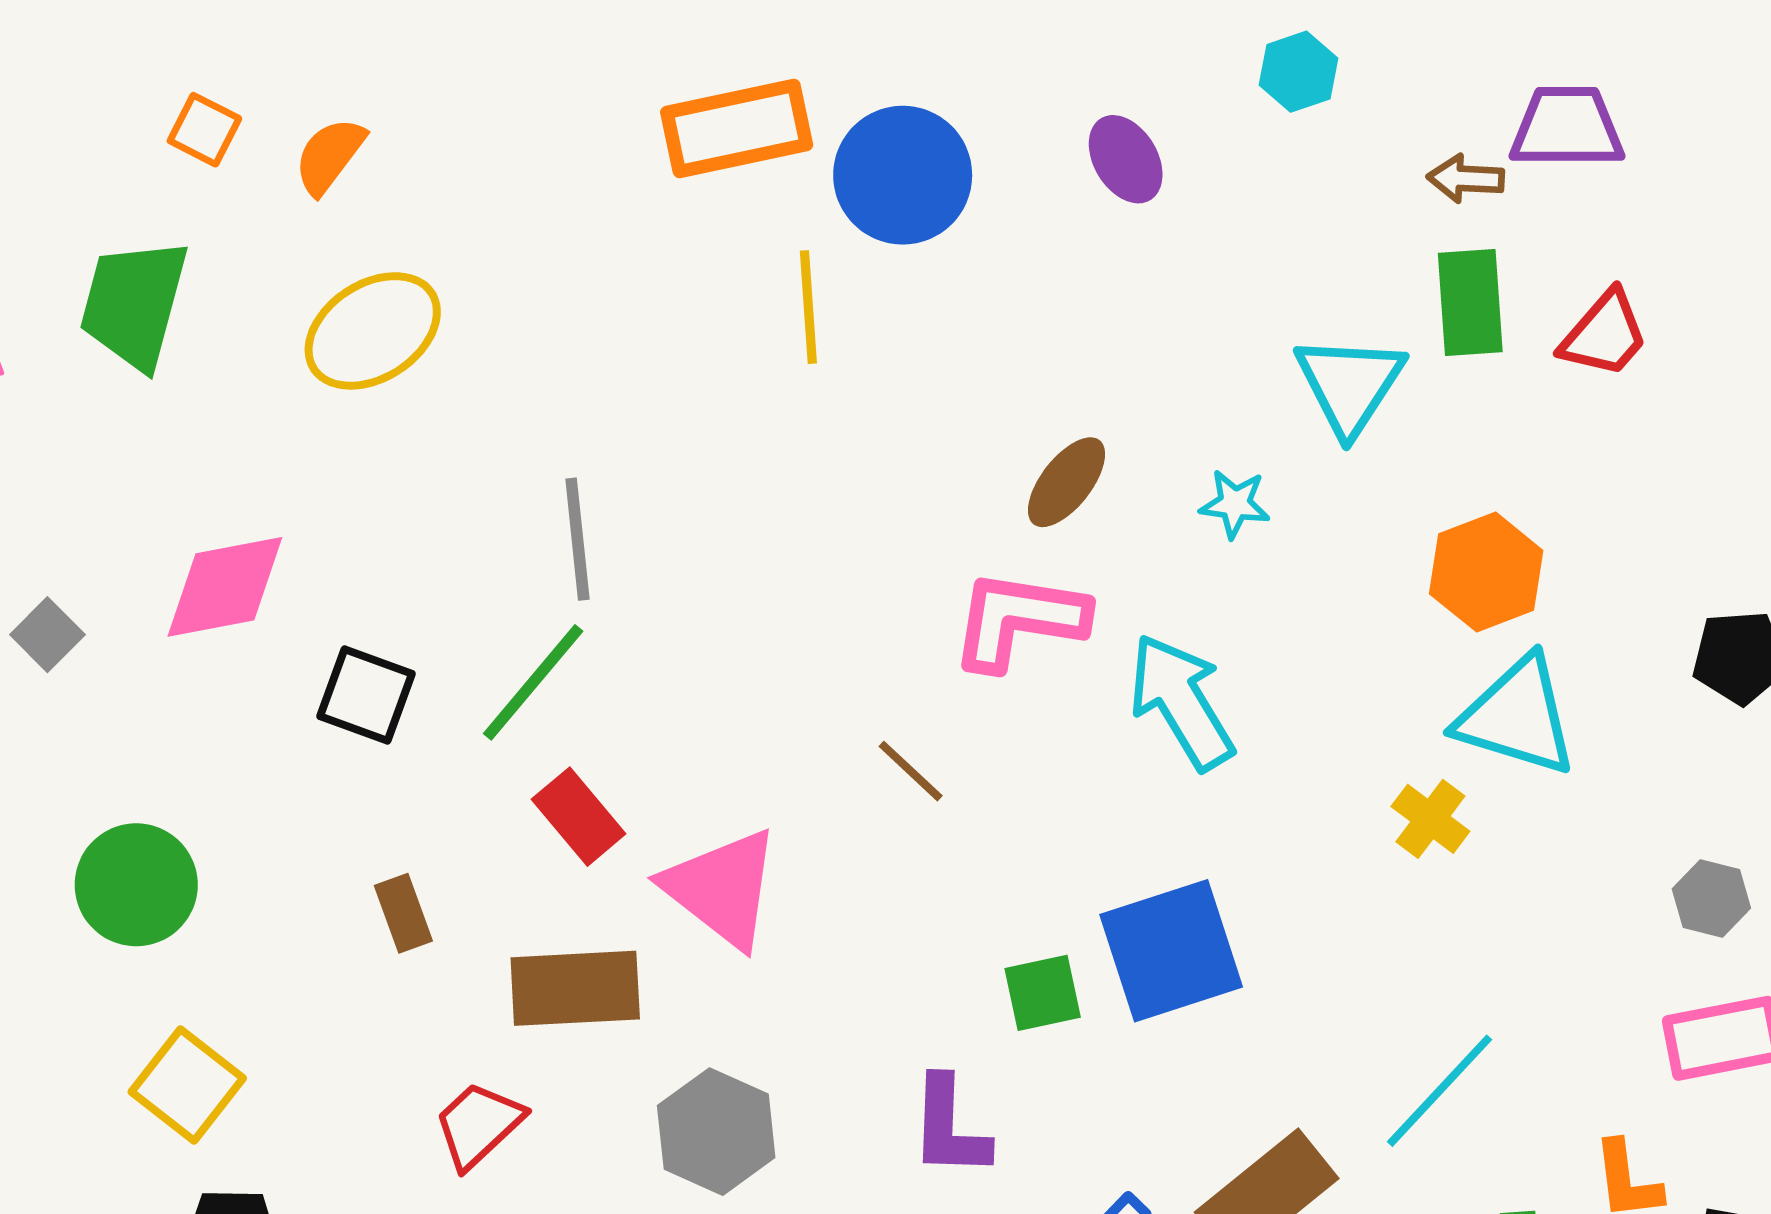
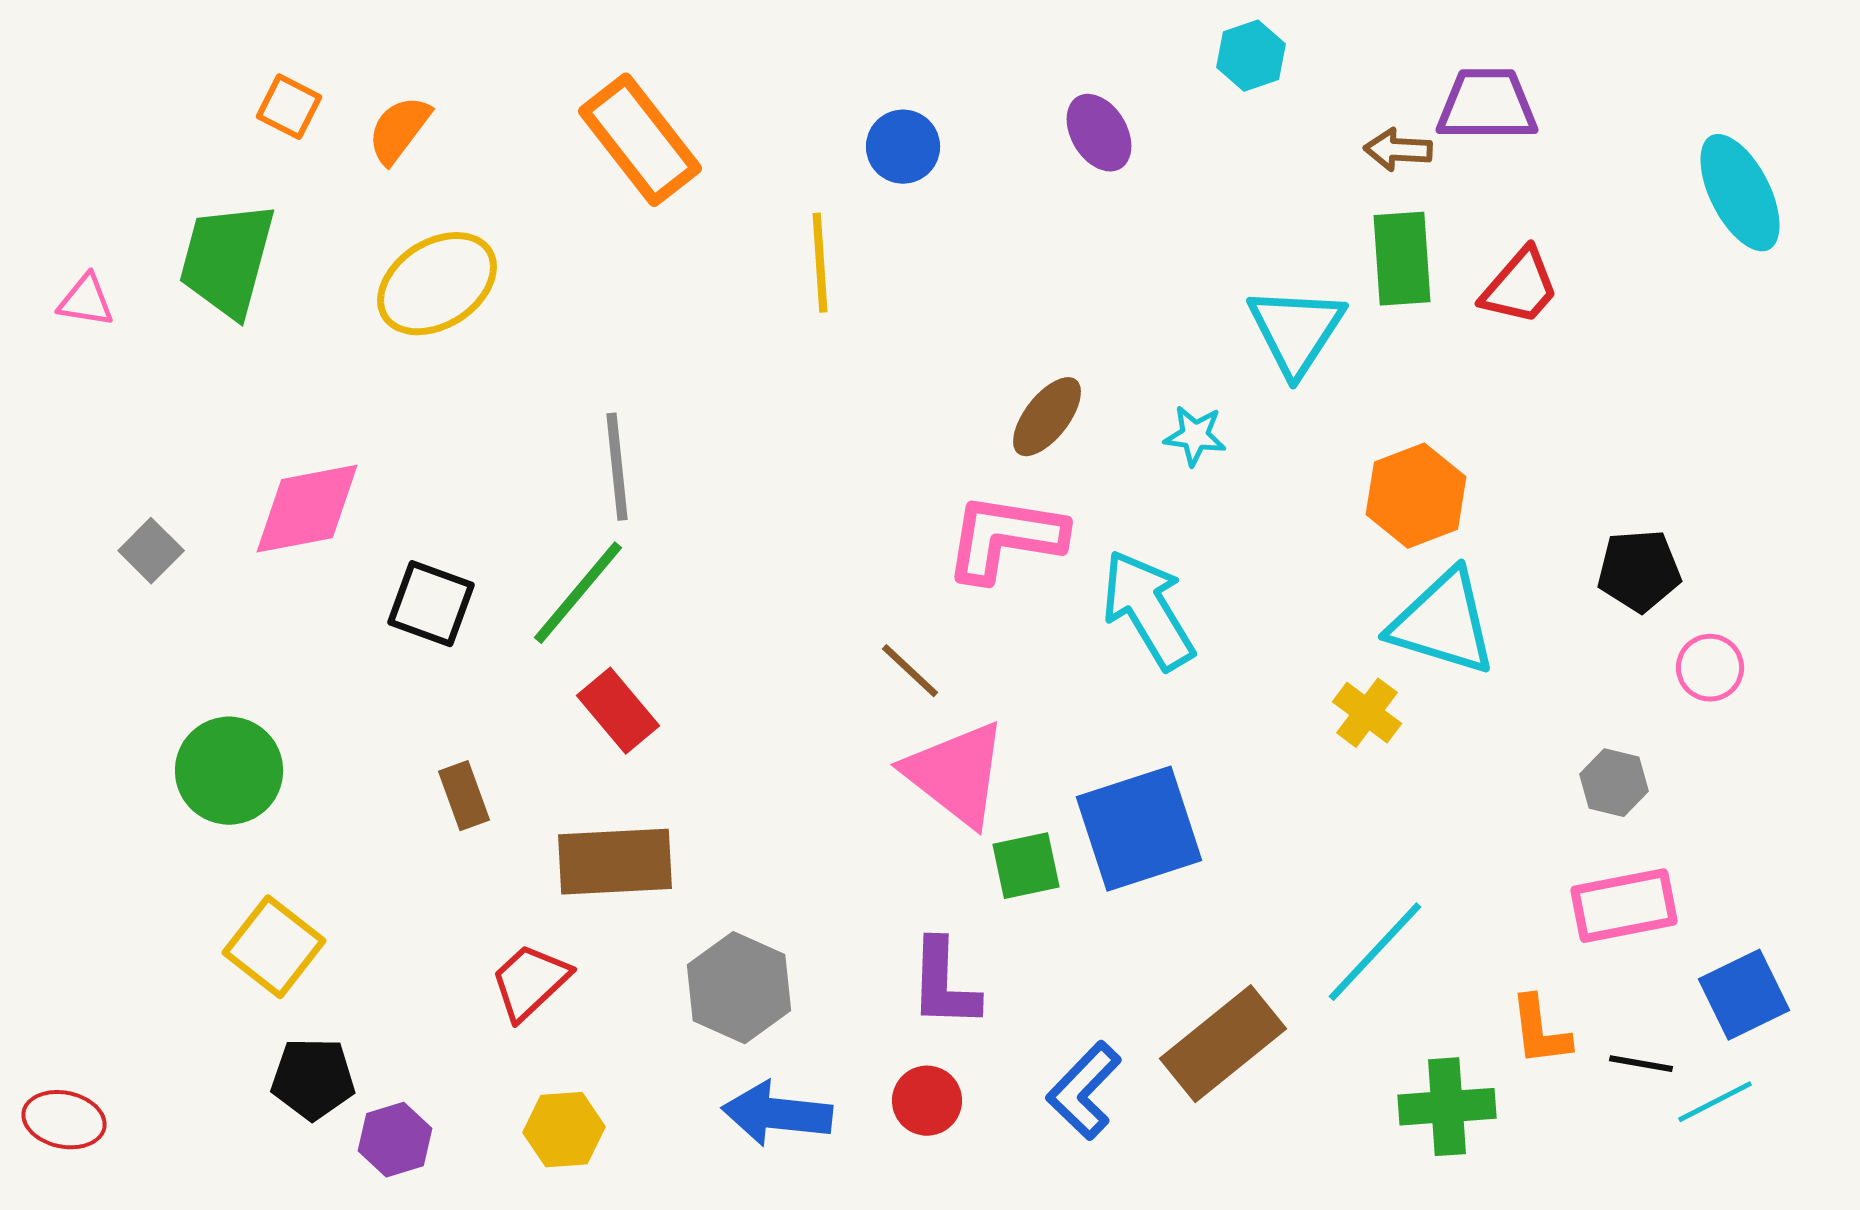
orange rectangle: (737, 129) -> (640, 140), moved, turned 64
blue circle: (903, 175) -> (903, 147), size x0.6
pink triangle: (722, 888) -> (956, 774), moved

